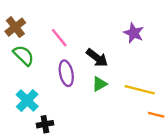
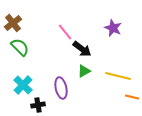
pink line: (59, 38) -> (65, 32), moved
purple ellipse: (66, 73) -> (61, 88), moved

